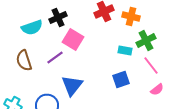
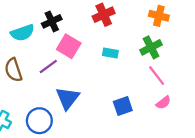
orange cross: (131, 16) -> (159, 16), moved
cyan rectangle: (125, 50) -> (110, 53), moved
blue square: (121, 80) -> (123, 106), moved

